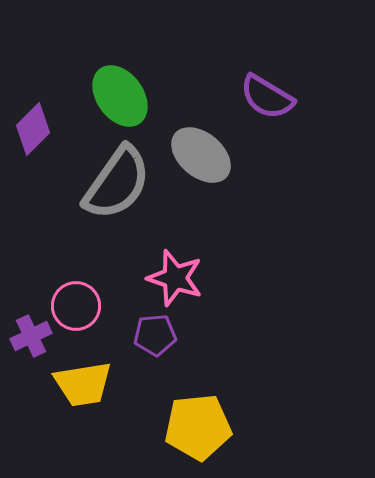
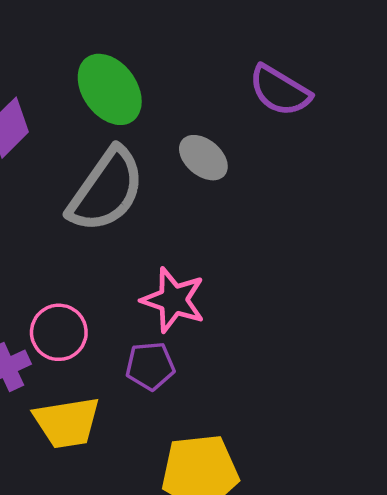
gray ellipse: (201, 155) -> (203, 158), size x0.7

